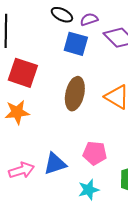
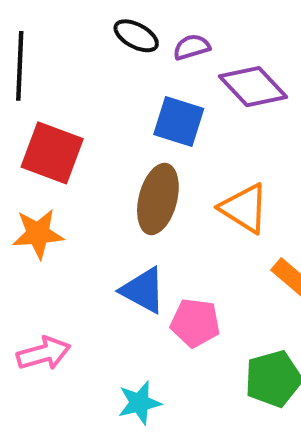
blue square: (76, 44) -> (179, 121), moved
blue triangle: (55, 164) -> (143, 290), moved, turned 45
cyan star: (89, 190) -> (139, 403), moved

